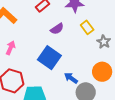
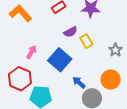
yellow rectangle: (87, 27) -> (86, 41), moved
pink arrow: (11, 48) -> (31, 52), moved

